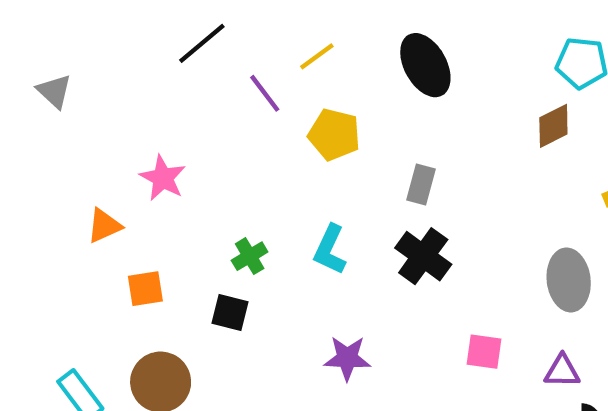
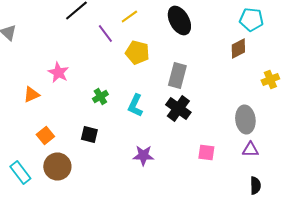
gray rectangle: (421, 184) -> (177, 76), size x1.4
green cross: (250, 256) -> (100, 96), moved
orange square: (145, 289) -> (45, 136), moved, turned -30
purple triangle: (562, 371) -> (250, 150), moved

